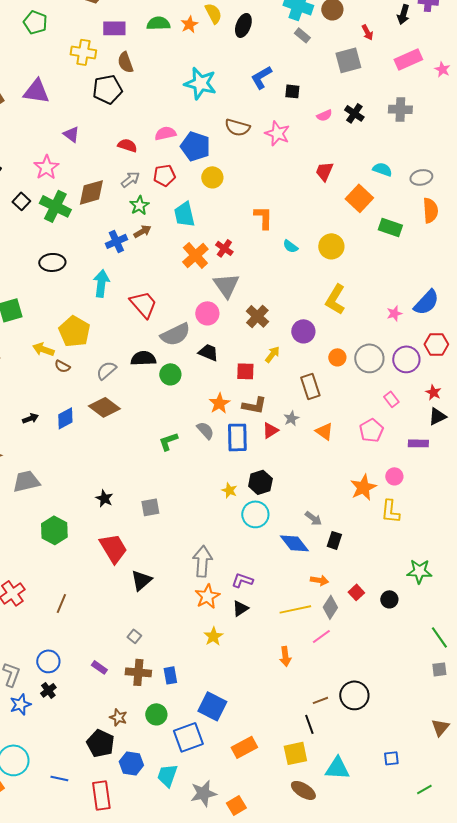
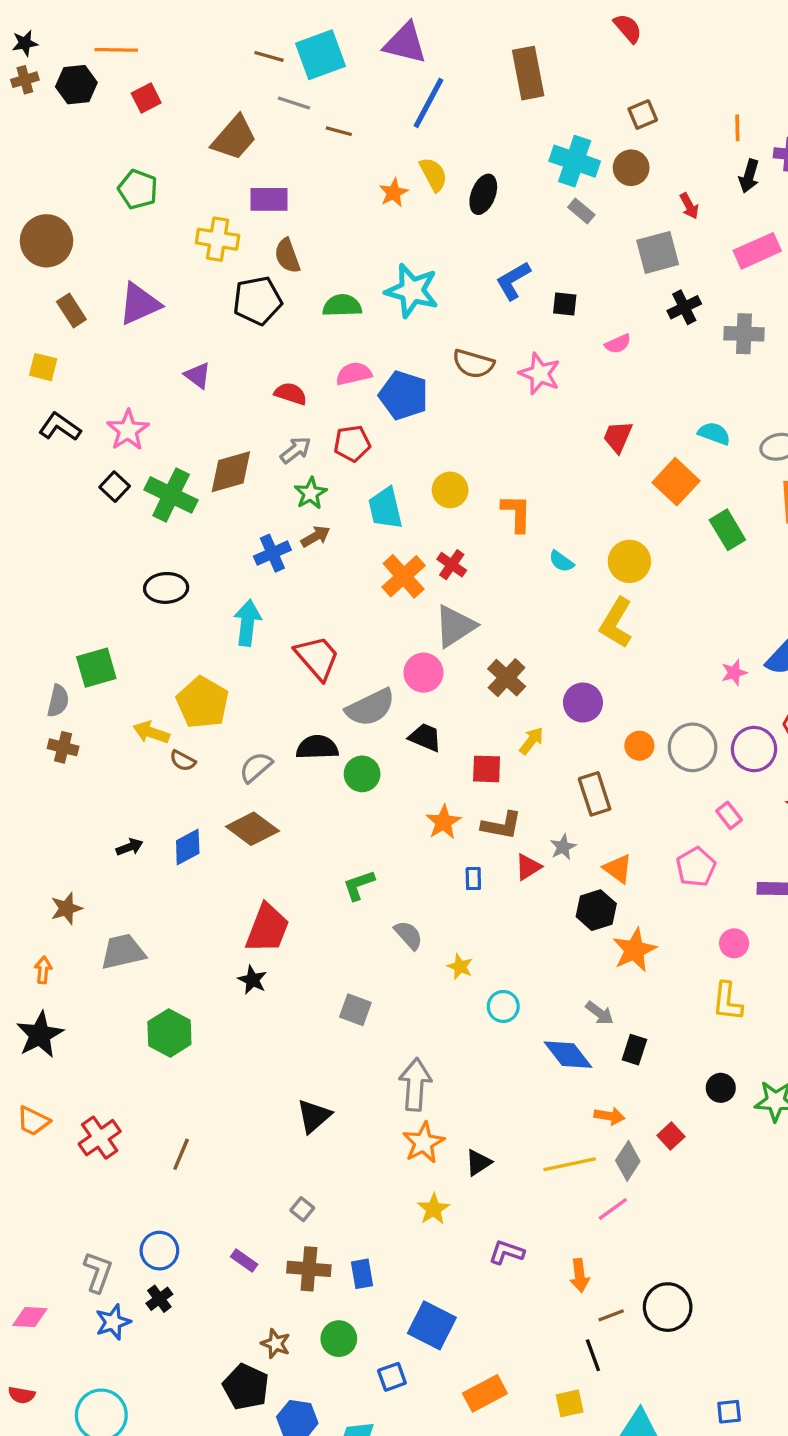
green semicircle: (158, 23) -> (342, 306), moved
purple triangle: (36, 91) -> (139, 304), turned -32
black cross: (354, 113) -> (684, 307), moved, turned 30
pink star: (46, 167) -> (128, 430), moved
yellow circle: (212, 177) -> (450, 490), moved
green rectangle: (390, 227) -> (727, 530), turned 40
gray triangle: (226, 285) -> (455, 626), turned 32
yellow L-shape: (335, 299) -> (616, 623), moved
gray semicircle: (205, 430) -> (409, 935), moved
blue rectangle: (237, 437) -> (473, 879), size x0.5
black hexagon: (260, 482) -> (596, 910), moved
orange star: (363, 487) -> (634, 950), moved
gray square: (150, 507) -> (355, 1010), moved, turned 30
cyan circle: (255, 514) -> (503, 1006), size x0.7
red trapezoid: (113, 548) -> (267, 928), moved, turned 52
purple L-shape: (242, 580) -> (507, 1252), moved
black circle: (389, 599) -> (721, 1088), moved
orange arrow: (285, 656) -> (580, 1275), moved
blue square: (188, 737) -> (392, 1377), size x0.6
yellow square: (295, 753) -> (570, 1403), size x0.7

